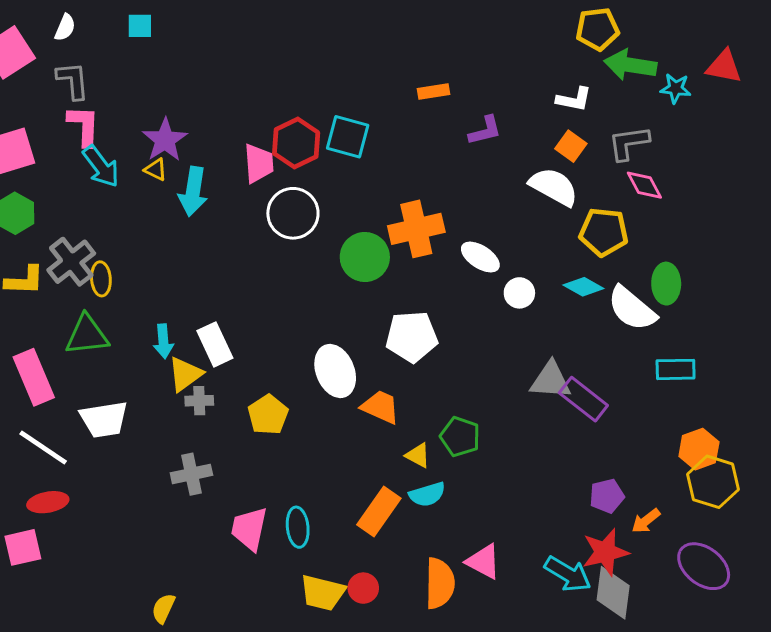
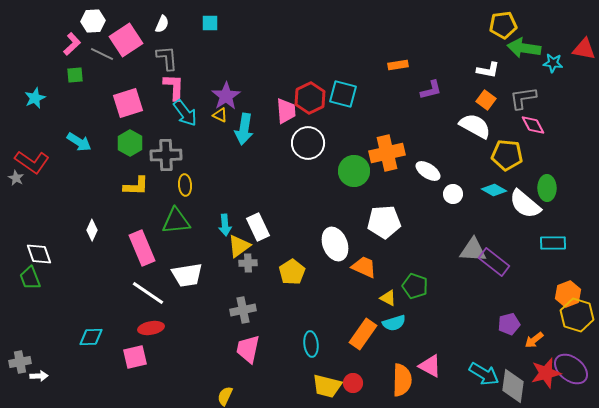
gray cross: (71, 262) -> (166, 155), moved, turned 36
pink trapezoid: (249, 529) -> (248, 349), moved
red star: (605, 552) -> (546, 373), moved

